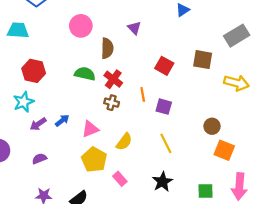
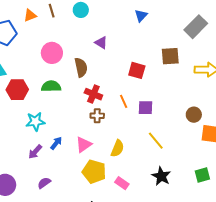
red hexagon: (34, 71) -> (17, 90), moved
green semicircle: (85, 74) -> (51, 86), moved
cyan star: (24, 102) -> (35, 122), moved, turned 30

